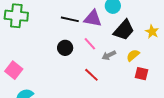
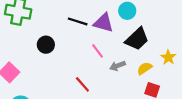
yellow star: (152, 32) -> (168, 57), moved
black circle: (65, 48) -> (46, 45), moved
red line: (91, 75) -> (82, 84), moved

